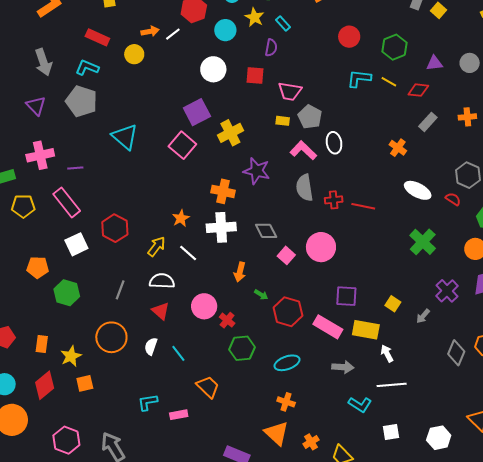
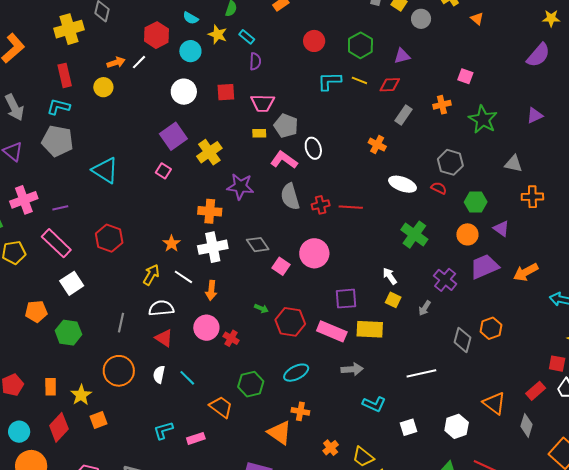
red rectangle: (97, 37) -> (65, 75), turned 60
purple semicircle: (271, 48) -> (255, 61), moved
gray circle: (470, 63) -> (421, 19), moved
pink square: (182, 145) -> (163, 171), size x0.6
red hexagon: (115, 228) -> (109, 238), moved
orange arrow: (240, 272) -> (211, 290), moved
green hexagon: (242, 348) -> (251, 384), moved
white arrow: (387, 353) -> (390, 276), moved
white line: (392, 385) -> (421, 373), moved
orange triangle: (277, 433) -> (280, 433), moved

